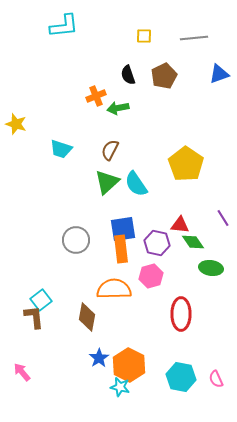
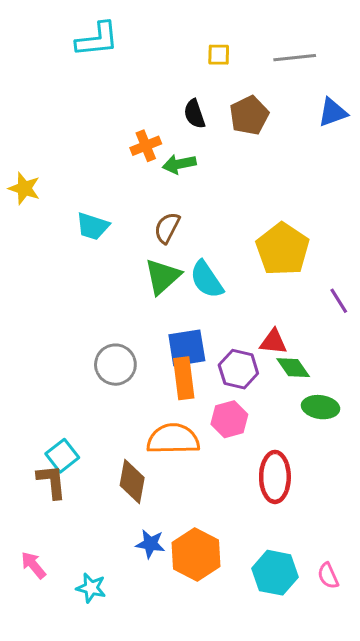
purple line: (223, 218) -> (339, 301), moved
blue star: (99, 358) -> (150, 544), turned -30
cyan star: (120, 387) -> (91, 588), moved

